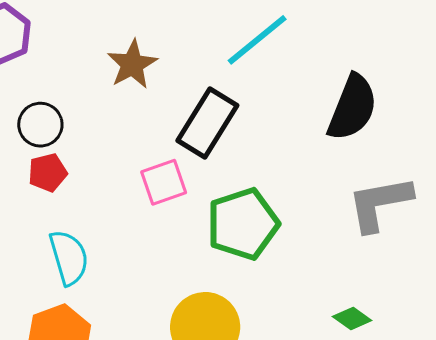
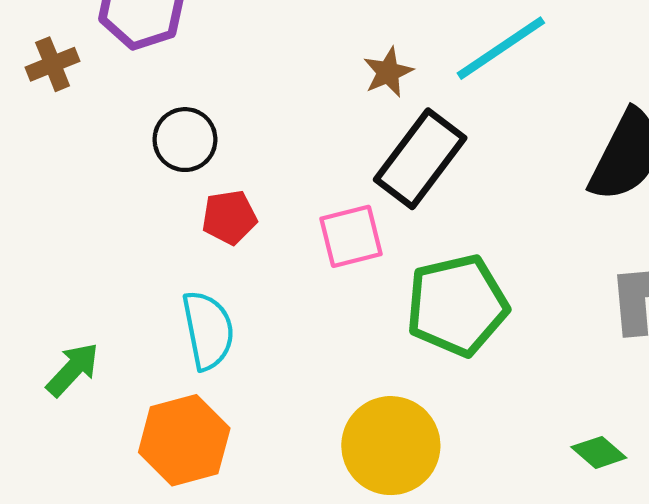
brown star: (132, 64) -> (388, 72), moved, size x0.7
red pentagon: (48, 173) -> (229, 217), moved

